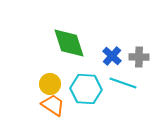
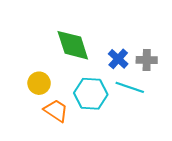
yellow circle: (50, 84) -> (39, 83), moved

